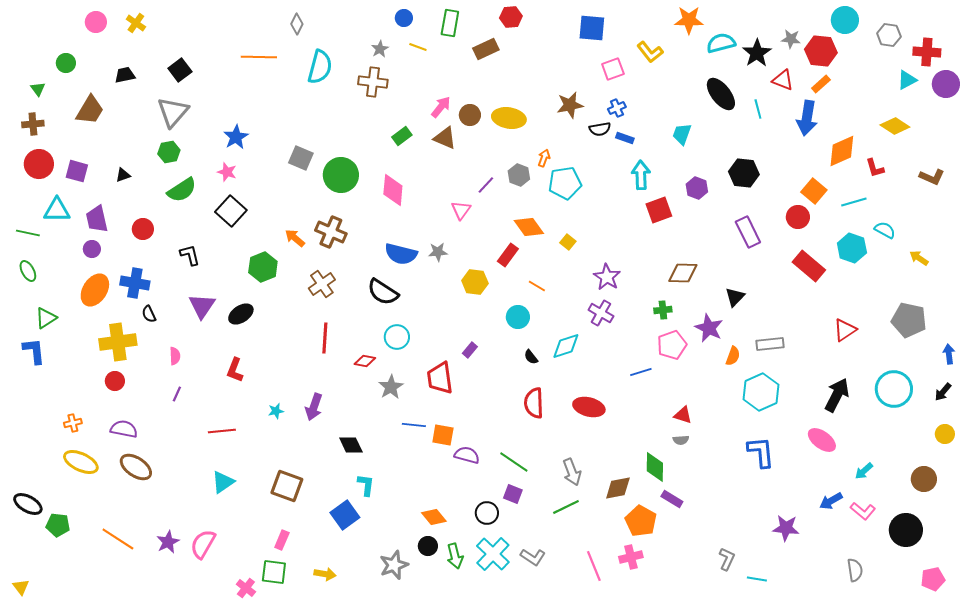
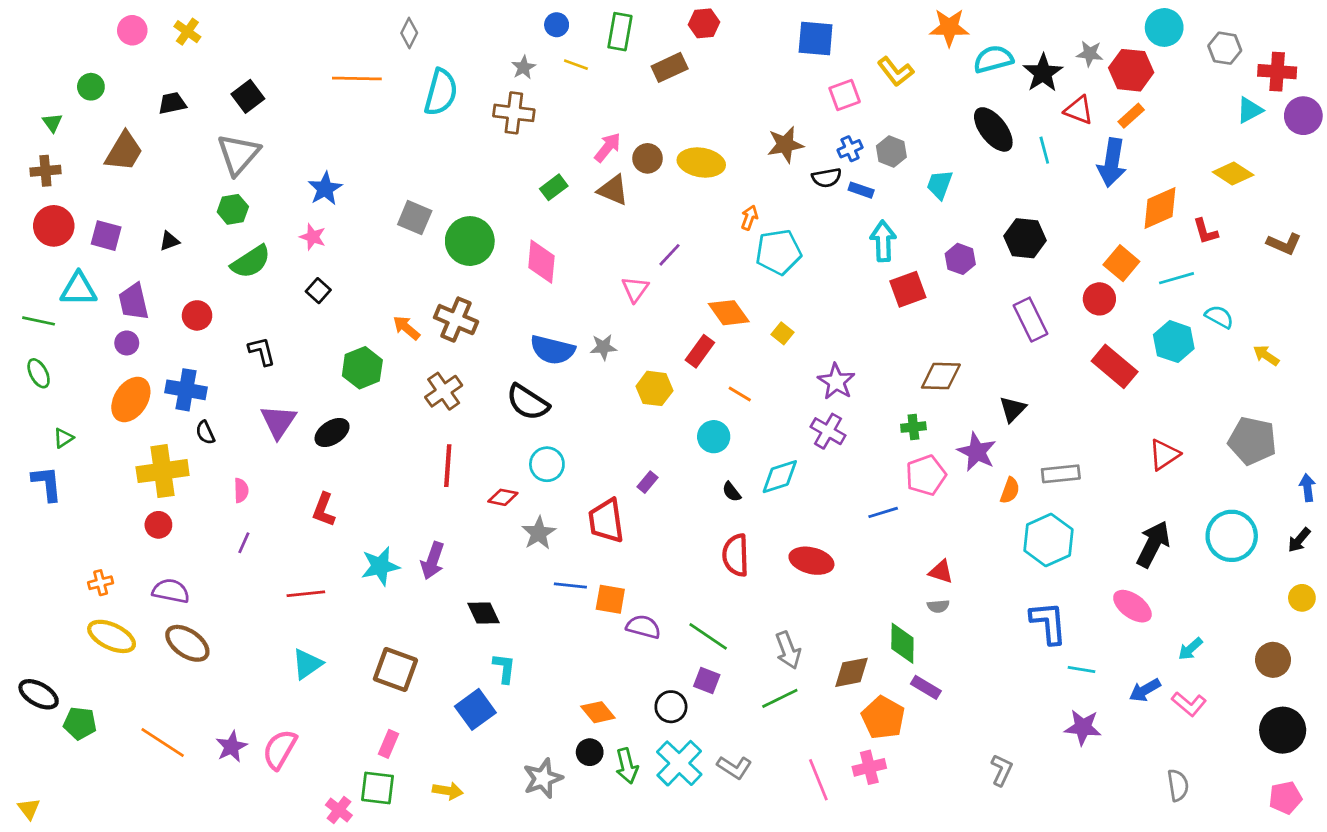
gray hexagon: (519, 175) -> (891, 151), moved
black square: (231, 211) -> (318, 291), size x0.6
green triangle: (46, 318) -> (63, 438), size x0.7
cyan star: (276, 411) -> (380, 566), size x1.8
black circle: (906, 530) -> (1283, 730), moved
cyan line: (757, 579) -> (1081, 669), moved

